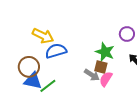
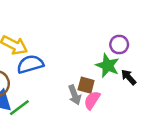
green star: (105, 52) -> (108, 66), moved
gray arrow: (92, 75) -> (75, 95), turned 35

